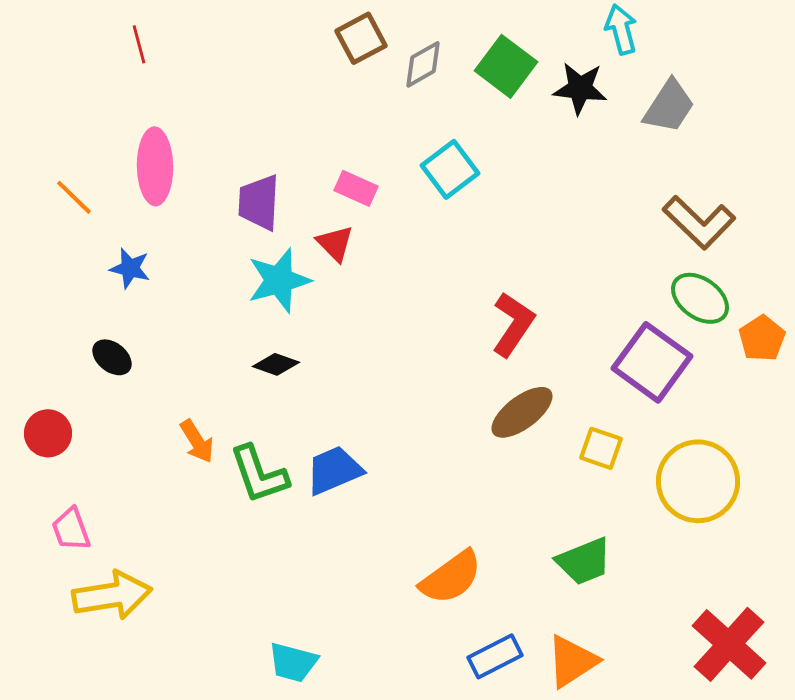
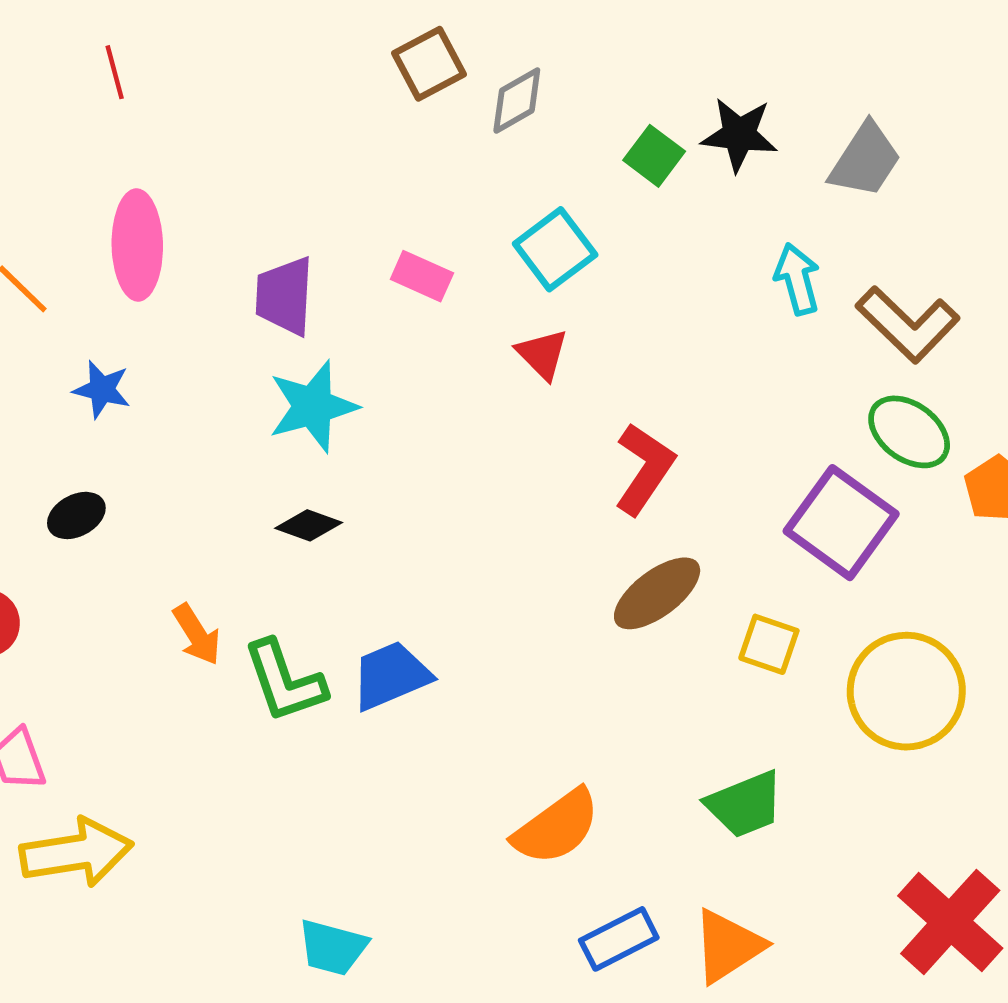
cyan arrow: (621, 29) -> (797, 279), moved
green square: (506, 66) -> (654, 156), moved, size x0.7
red triangle: (335, 243) -> (542, 354), moved
black ellipse: (112, 357) -> (76, 515), turned -66

